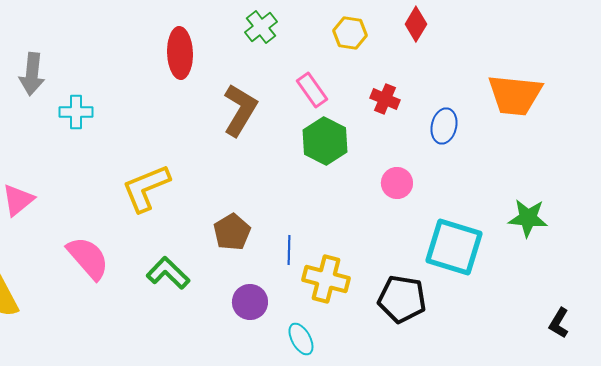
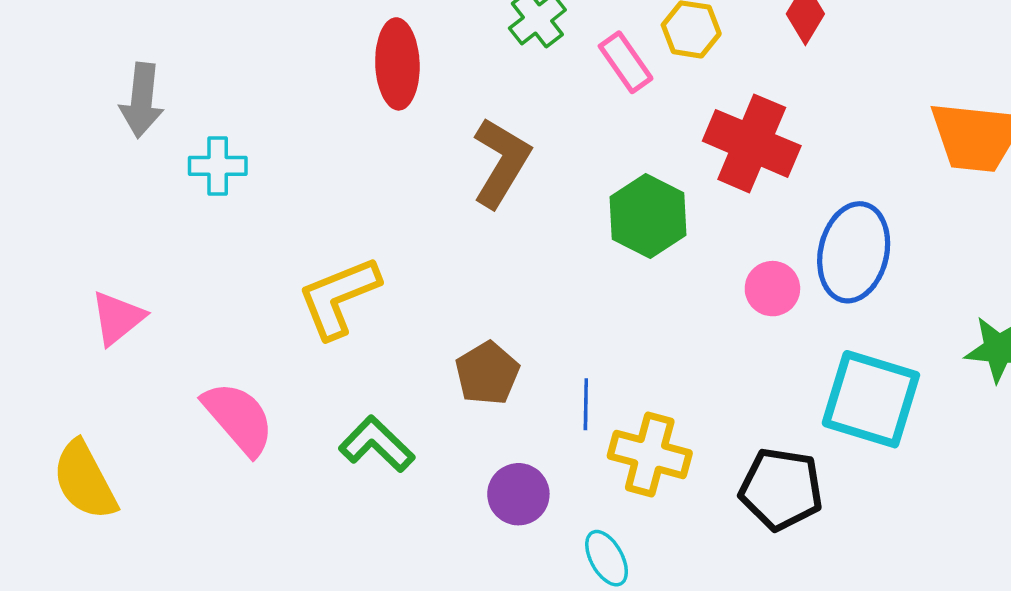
pink rectangle: (312, 90) -> (626, 62), moved
red cross: (385, 99) -> (752, 143), size x1.8
blue ellipse: (444, 126) -> (854, 252), moved, size x1.6

